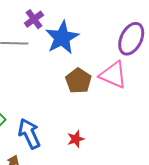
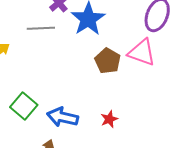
blue arrow: (29, 134) -> (63, 117), turned -48

